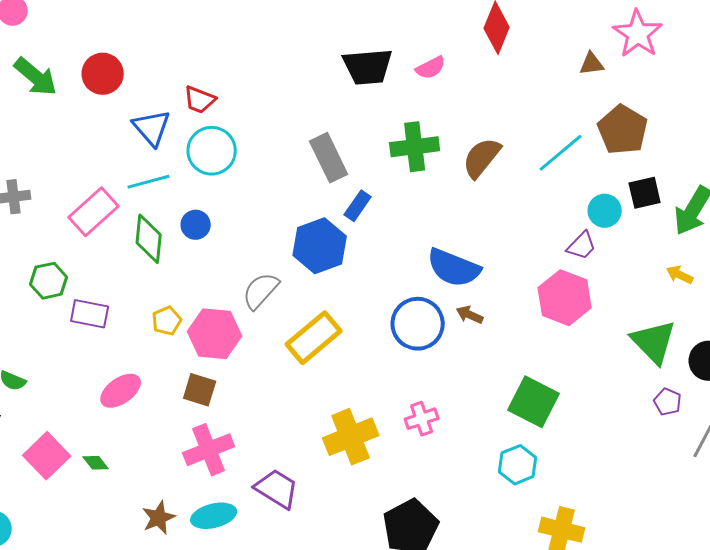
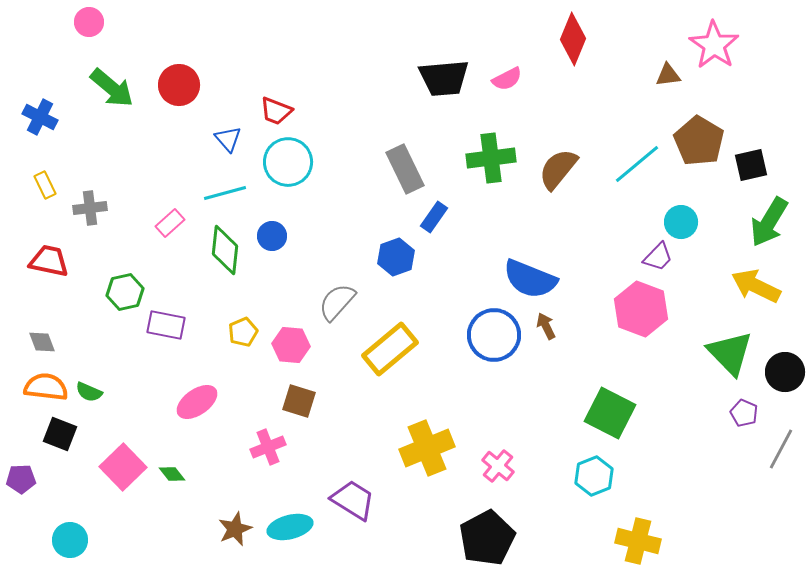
blue triangle: (152, 128) -> (228, 139), size x0.7
black square: (645, 193) -> (751, 165), moved
pink rectangle: (94, 212) -> (170, 223), size x0.6
blue hexagon: (320, 246) -> (396, 257), size x0.7
yellow arrow: (680, 275) -> (756, 286), size x1.8
brown arrow: (470, 315) -> (546, 326), turned 40
pink hexagon: (215, 334) -> (291, 345), size x0.7
brown square: (200, 390) -> (299, 401), moved
pink cross: (422, 419) -> (498, 466), moved, turned -32
pink cross: (209, 450) -> (268, 447), moved, size x0.7

